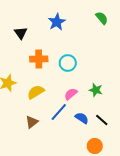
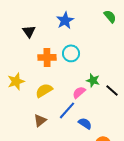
cyan circle: (68, 63) -> (71, 53), moved
green star: (96, 90) -> (93, 80), moved
blue semicircle: (82, 118) -> (85, 123), moved
black line: (102, 120) -> (112, 90), moved

